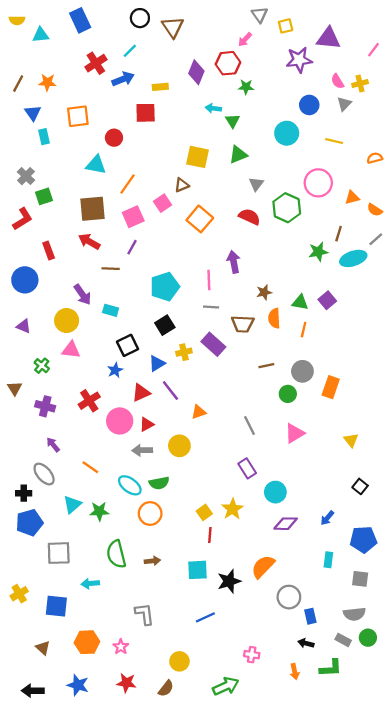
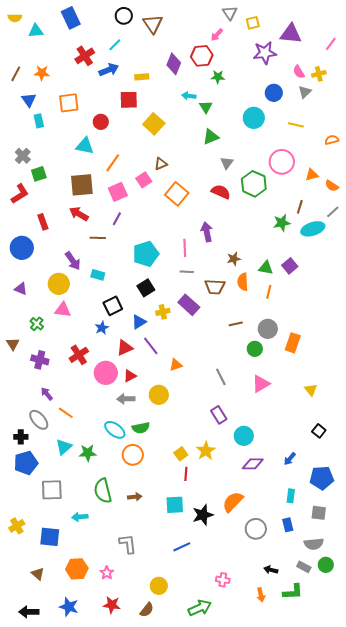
yellow square: (198, 157) -> (154, 124), moved, turned 30
orange line: (90, 467) -> (66, 413), moved
blue rectangle: (310, 616) -> (288, 525), moved

